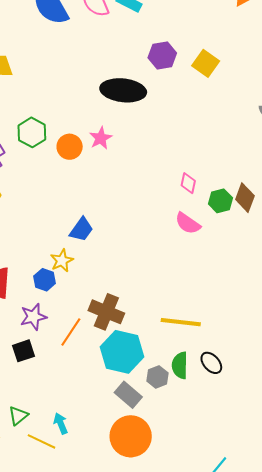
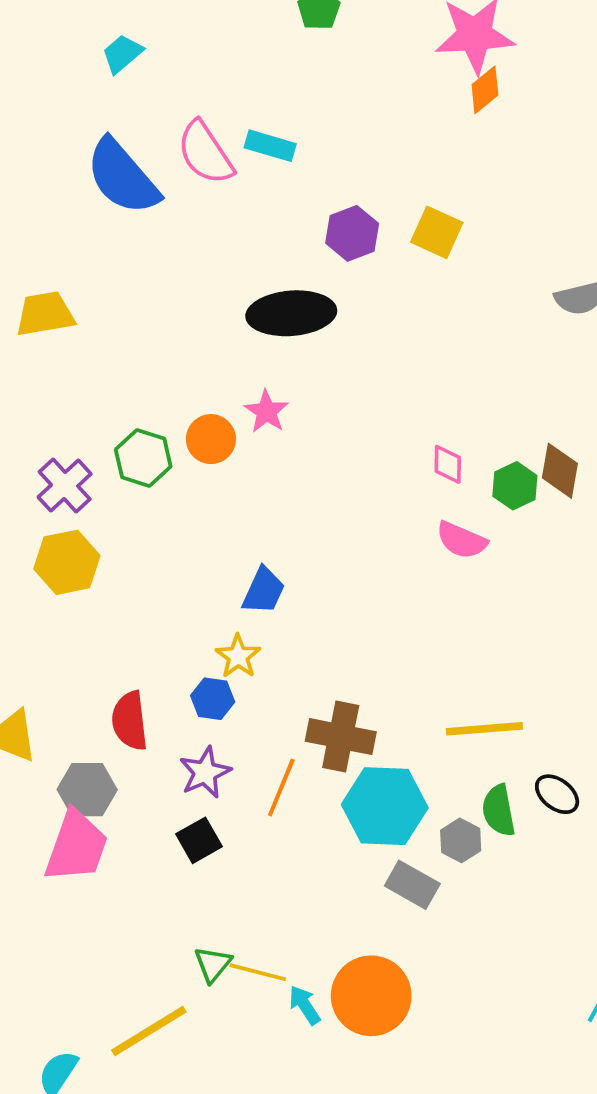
green hexagon: (32, 132) -> (143, 458), moved
cyan arrow: (61, 423) -> (305, 1005), moved
orange circle: (131, 436) -> (371, 996), moved
yellow line: (42, 441) -> (258, 972), moved

